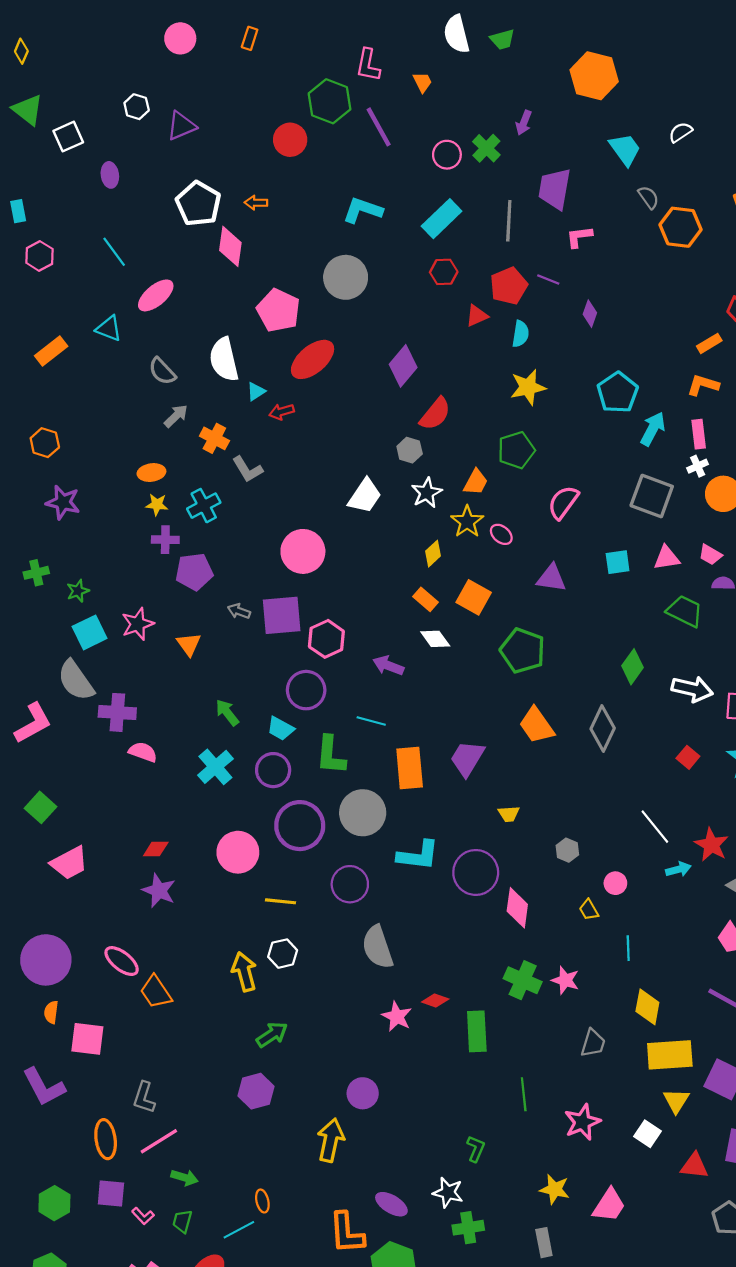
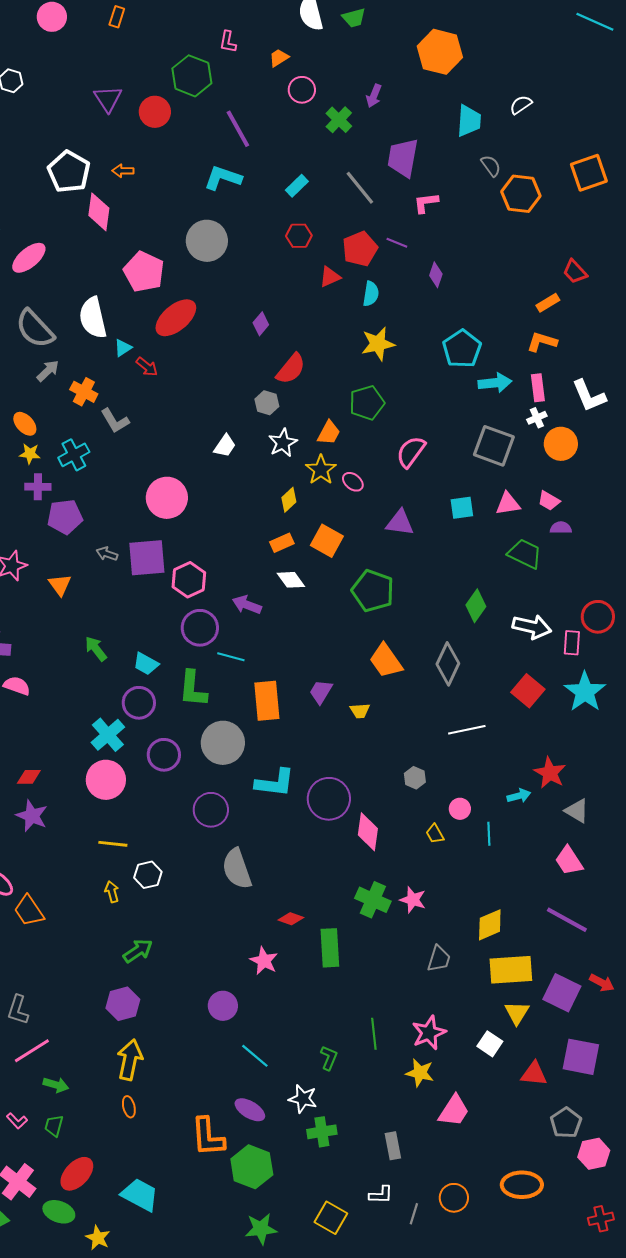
pink L-shape: (368, 65) -> (228, 42), size x0.7
orange trapezoid: (422, 82) -> (279, 58), turned -95
purple triangle: (181, 126) -> (108, 99), moved, turned -40
purple line: (379, 127) -> (238, 129), moved
cyan trapezoid: (625, 149) -> (469, 121), turned 40
pink circle: (447, 155) -> (302, 90), moved
cyan rectangle: (442, 219) -> (297, 186), size x0.6
gray line: (509, 221) -> (360, 188), turned -42
purple diamond: (403, 366) -> (261, 324), size x0.6
gray semicircle: (162, 371) -> (35, 329), size x1.5
red arrow: (282, 412) -> (147, 367), turned -125
cyan arrow: (653, 429) -> (495, 383), turned 56
orange ellipse: (151, 473) -> (25, 424), turned 55
white trapezoid: (365, 496) -> (225, 446), size x0.7
orange rectangle: (426, 599) -> (282, 543), turned -65
purple circle: (306, 690) -> (200, 628), moved
red square: (688, 757) -> (528, 691), size x1.5
purple trapezoid: (467, 758) -> (321, 692), size x0.7
cyan cross: (215, 767) -> (108, 735), moved
yellow trapezoid: (509, 814) -> (360, 711), moved
purple circle: (300, 826) -> (164, 755), size x0.7
white line: (655, 827) -> (467, 730), moved, turned -63
yellow line: (281, 901) -> (113, 844), moved
cyan line: (628, 948) -> (489, 834), moved
yellow arrow: (244, 972) -> (112, 892), size x0.6
yellow diamond: (647, 1007) -> (490, 925), turned 56
pink star: (397, 1016) -> (264, 961), moved
green line: (524, 1094) -> (374, 1034), moved
yellow arrow: (331, 1140) -> (130, 1060), moved
yellow star: (555, 1189) -> (420, 1073), moved
cyan line: (239, 1230) -> (255, 1056), moved, turned 68

